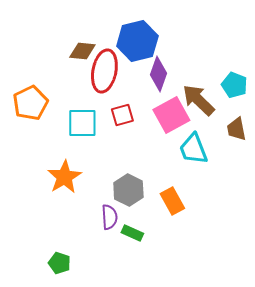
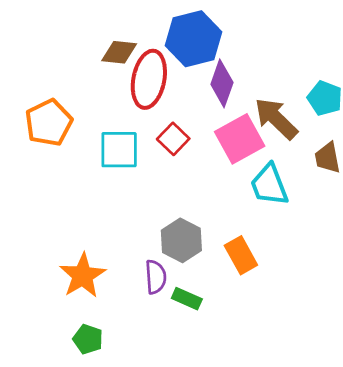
red square: (122, 115) -> (173, 139), turned -30
orange star: (64, 177) -> (83, 276), moved

